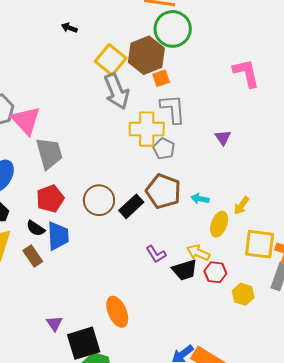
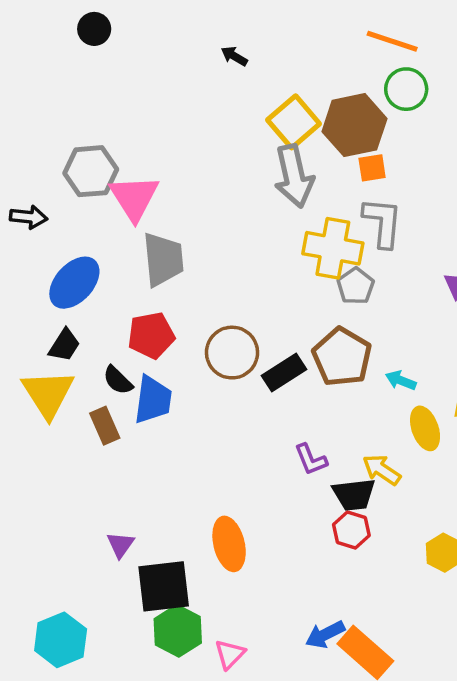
green circle: (173, 29) -> (406, 89), size x0.7
yellow ellipse: (219, 224) -> (425, 428), turned -50
red hexagon: (215, 272) -> (351, 530), moved

